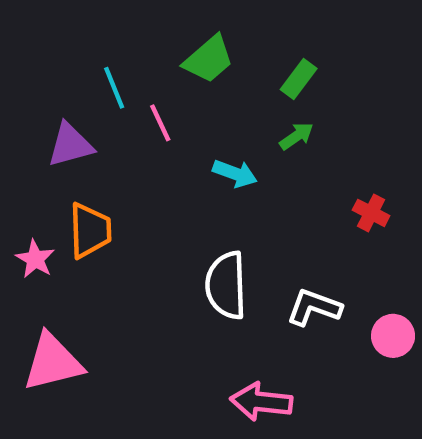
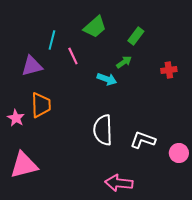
cyan line: (114, 88) -> (52, 40), turned 36
green arrow: (296, 136) -> (124, 62), moved
red cross: (371, 213) -> (169, 70), moved, turned -35

